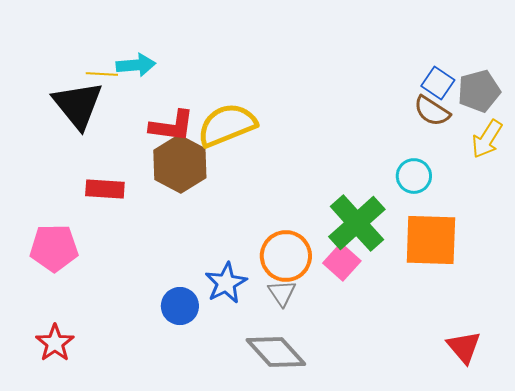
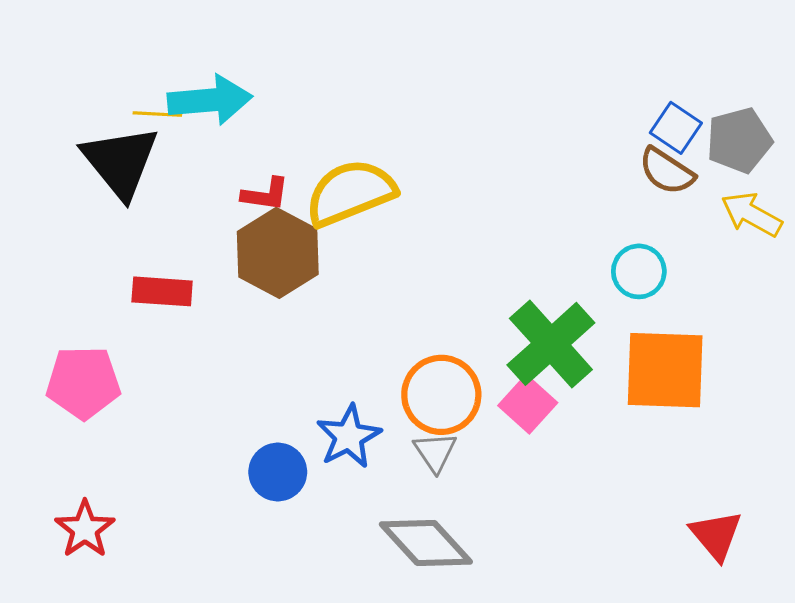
cyan arrow: (136, 65) -> (210, 100), size x1.4
red L-shape: (172, 126) -> (265, 194), size x0.7
yellow arrow: (487, 139) -> (751, 214), turned 87

